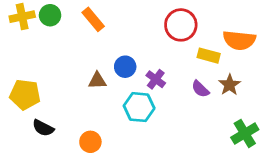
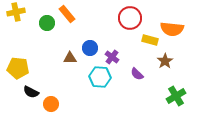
green circle: (50, 15) -> (47, 23), moved
purple semicircle: (200, 89) -> (137, 74), moved
orange circle: (90, 142) -> (51, 104), moved

